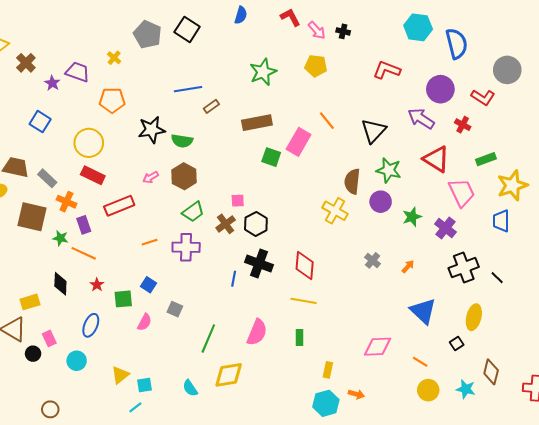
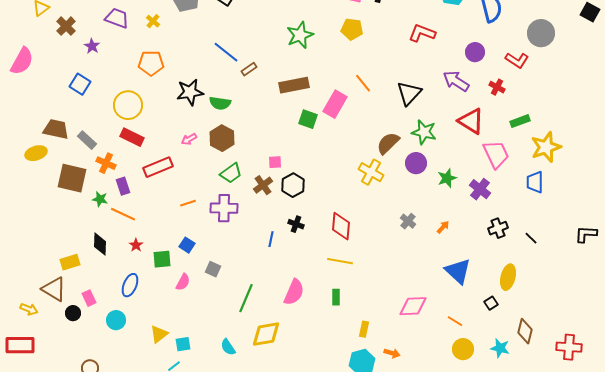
purple trapezoid: (78, 72) -> (117, 18), moved
blue line: (188, 89) -> (226, 52), turned 48
purple circle: (440, 89) -> (475, 52), size x0.7
brown semicircle: (352, 181) -> (388, 143), turned 40
black cross: (259, 263) -> (296, 224), size x0.6
black cross: (464, 268) -> (498, 228), size x0.7

